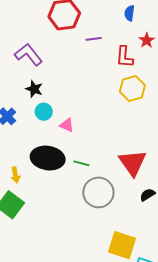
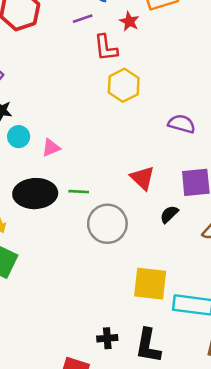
purple line: (94, 39) -> (83, 19), moved
pink triangle: (67, 125) -> (51, 148), turned -35
red triangle: (133, 163) -> (142, 178), size x0.7

